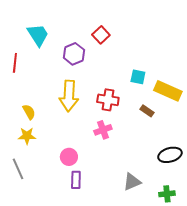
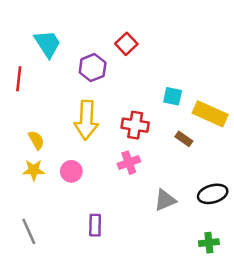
pink circle: (69, 157) -> (71, 171), moved
gray line: (18, 169) -> (29, 231), moved
gray triangle: (132, 182) -> (165, 200), moved

